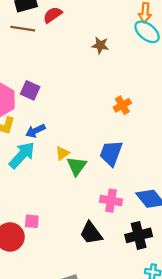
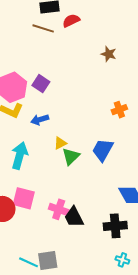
cyan arrow: (22, 155) -> (20, 156), moved, turned -36
pink cross: (111, 201) -> (59, 209), moved
pink square: (32, 221) -> (24, 198), size x1.6

